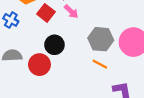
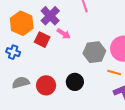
black circle: (54, 45) -> (75, 82), moved
orange line: (100, 64) -> (114, 73), moved

